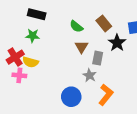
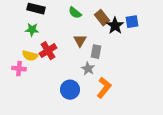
green semicircle: (76, 26) -> (75, 13), moved
black star: (117, 43) -> (115, 26), moved
red cross: (15, 57) -> (48, 51), moved

